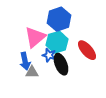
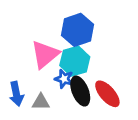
red ellipse: (87, 50) -> (107, 94), moved
blue arrow: (25, 61) -> (16, 94), moved

